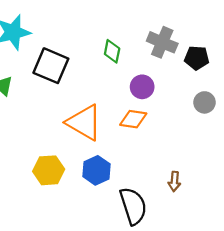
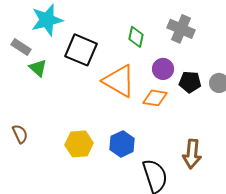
black pentagon: (197, 58) -> (190, 82), moved
orange triangle: (84, 122) -> (119, 81), moved
brown arrow: (174, 181) -> (192, 154), size x1.6

